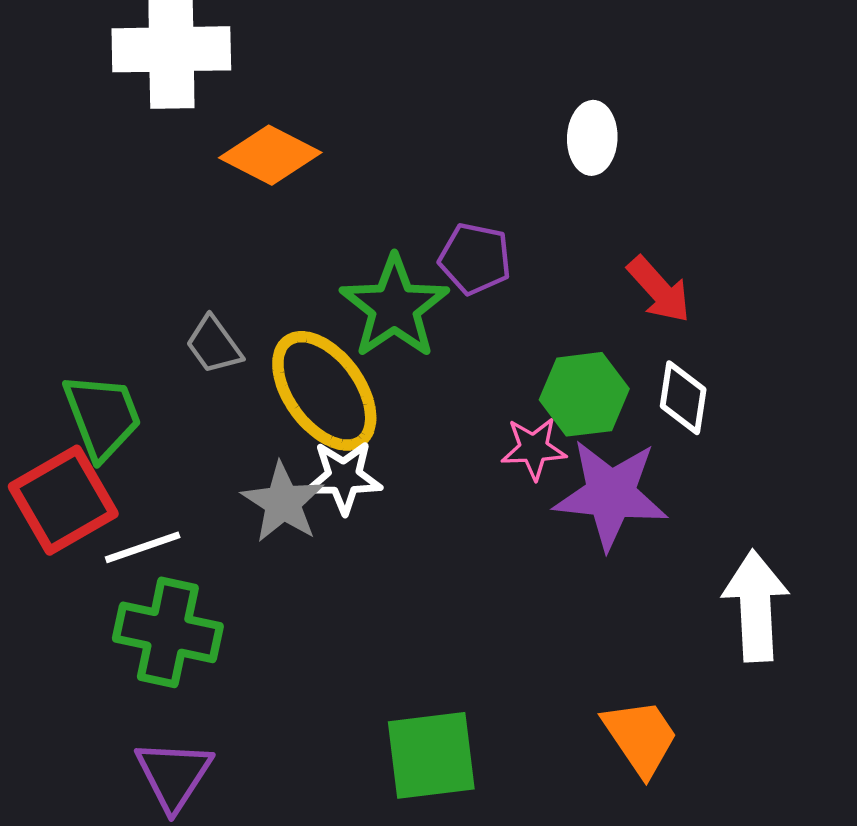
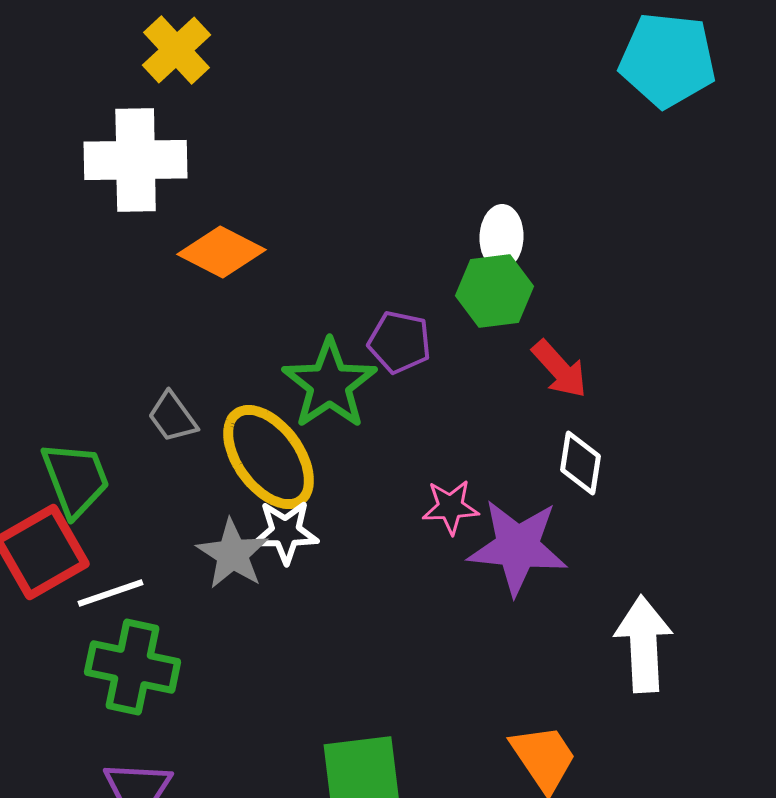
green hexagon: (584, 394) -> (495, 291), moved

